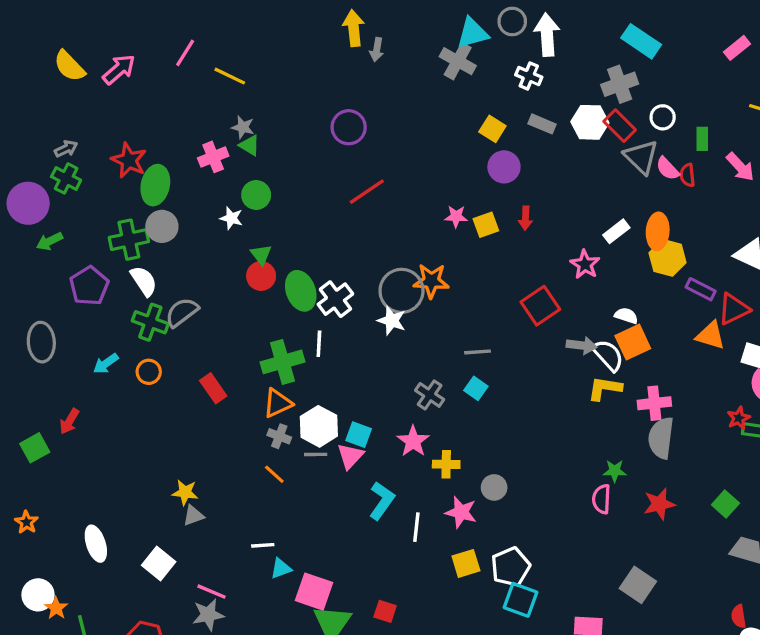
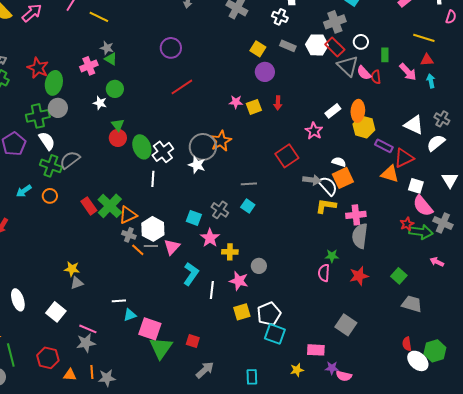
orange star: (431, 281) -> (221, 141), turned -30
green cross: (283, 362) -> (110, 206), moved, turned -30
cyan square: (359, 435) -> (194, 218), moved
orange line: (274, 474) -> (138, 250), moved

